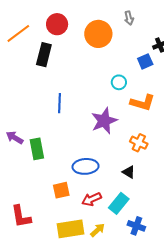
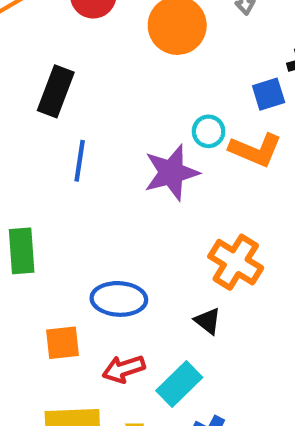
black rectangle: (44, 55) -> (56, 91), moved
orange L-shape: (143, 103) -> (255, 150), moved
purple star: (104, 121) -> (171, 173), moved
orange cross: (139, 143) -> (236, 262), size x1.4

